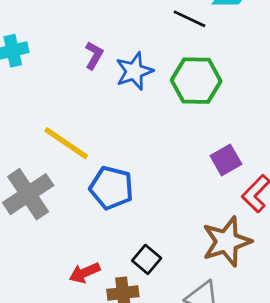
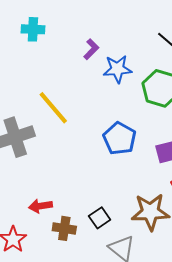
blue pentagon: (111, 188) -> (120, 138), moved
black square: (147, 259) -> (100, 218), moved

